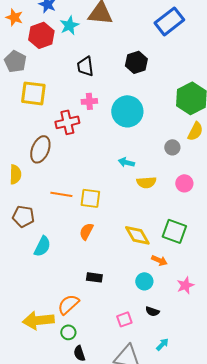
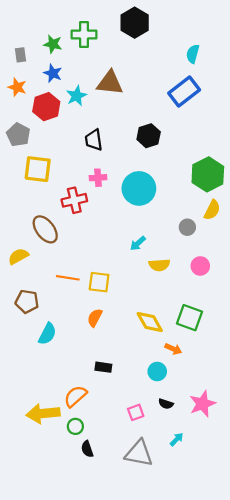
brown ellipse: (40, 149) -> (45, 229), turned -60
cyan arrow: (126, 162) -> (138, 243), turned -56
yellow semicircle: (15, 174) -> (18, 256), turned -120
pink star: (185, 285) -> (202, 404), moved, size x1.4

